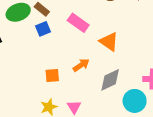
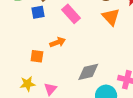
orange triangle: (109, 42) -> (111, 17), moved
orange arrow: (81, 65) -> (58, 42), moved

